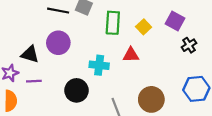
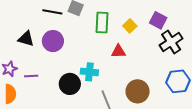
black cross: (189, 45) -> (171, 42), size x1.6
black triangle: (30, 54) -> (26, 39), moved
cyan cross: (99, 65) -> (89, 72), moved

